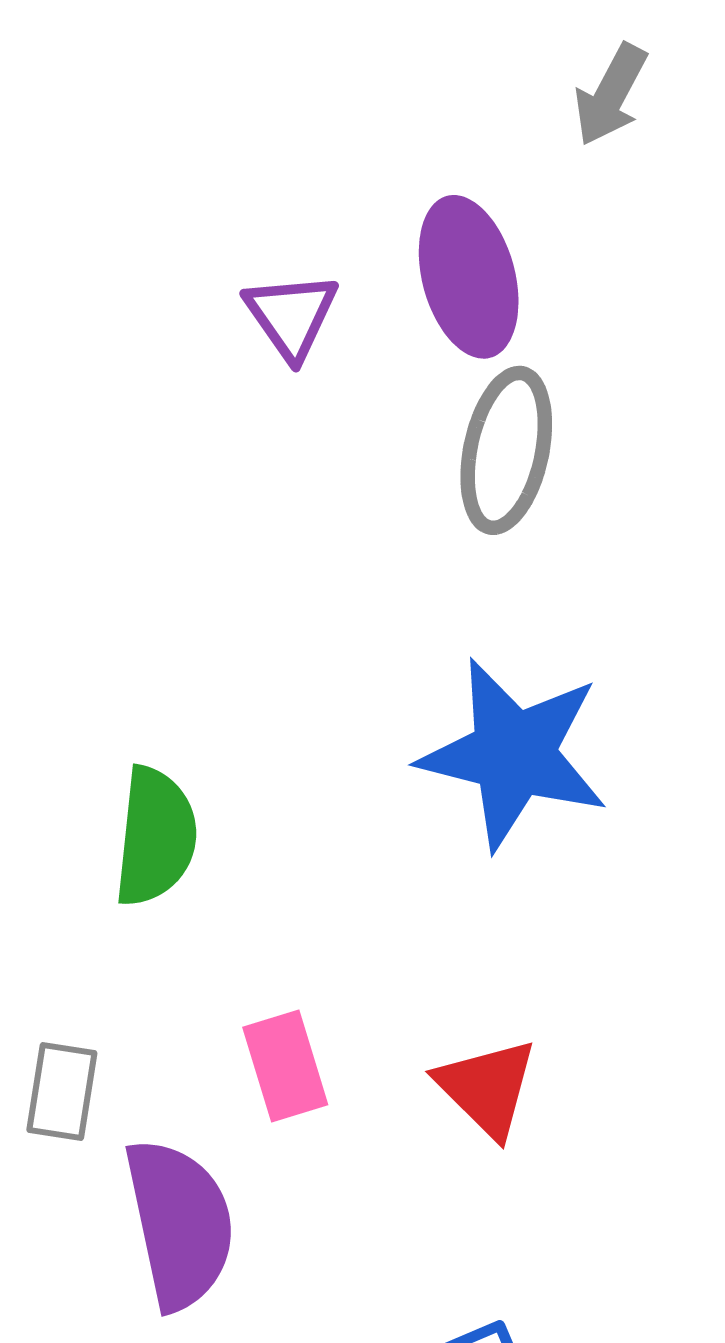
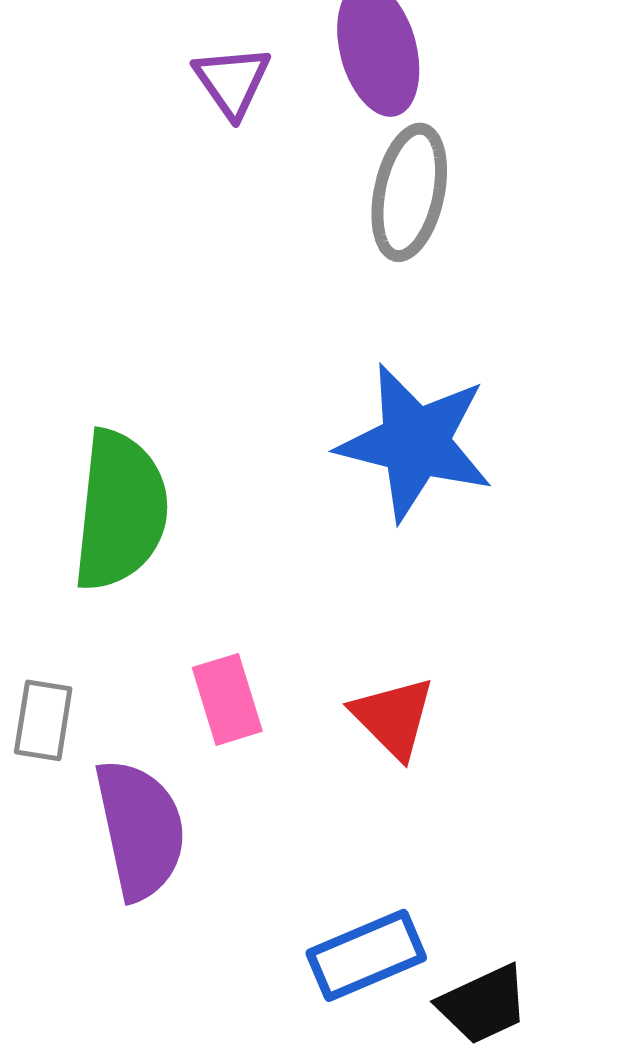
green semicircle: (155, 837) -> (120, 510), size x1.4

